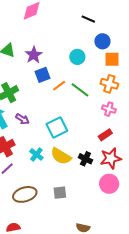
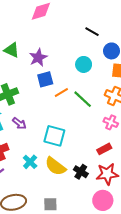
black line: (88, 19) -> (92, 32), moved
cyan square: (57, 127) -> (54, 136), turned 35

